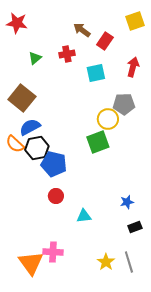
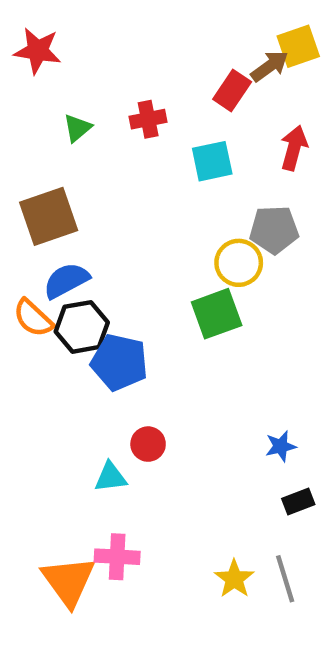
brown arrow: (82, 30) -> (270, 66), moved, turned 108
brown square: (22, 98) -> (49, 216), turned 32
red circle: (56, 196) -> (148, 444), moved
cyan triangle: (84, 216) -> (110, 477), moved

